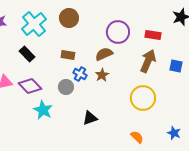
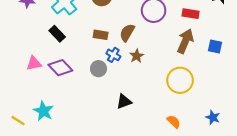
brown semicircle: (104, 54) -> (127, 33), moved, turned -36
cyan star: (43, 110) -> (43, 111), moved

